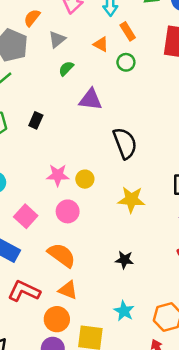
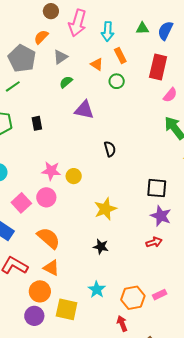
black rectangle: (36, 120) -> (37, 123), turned -40
black semicircle: (125, 143) -> (110, 149), size x0.6
yellow star: (131, 199) -> (105, 209), moved, turned -30
pink circle: (68, 211) -> (46, 197), moved

